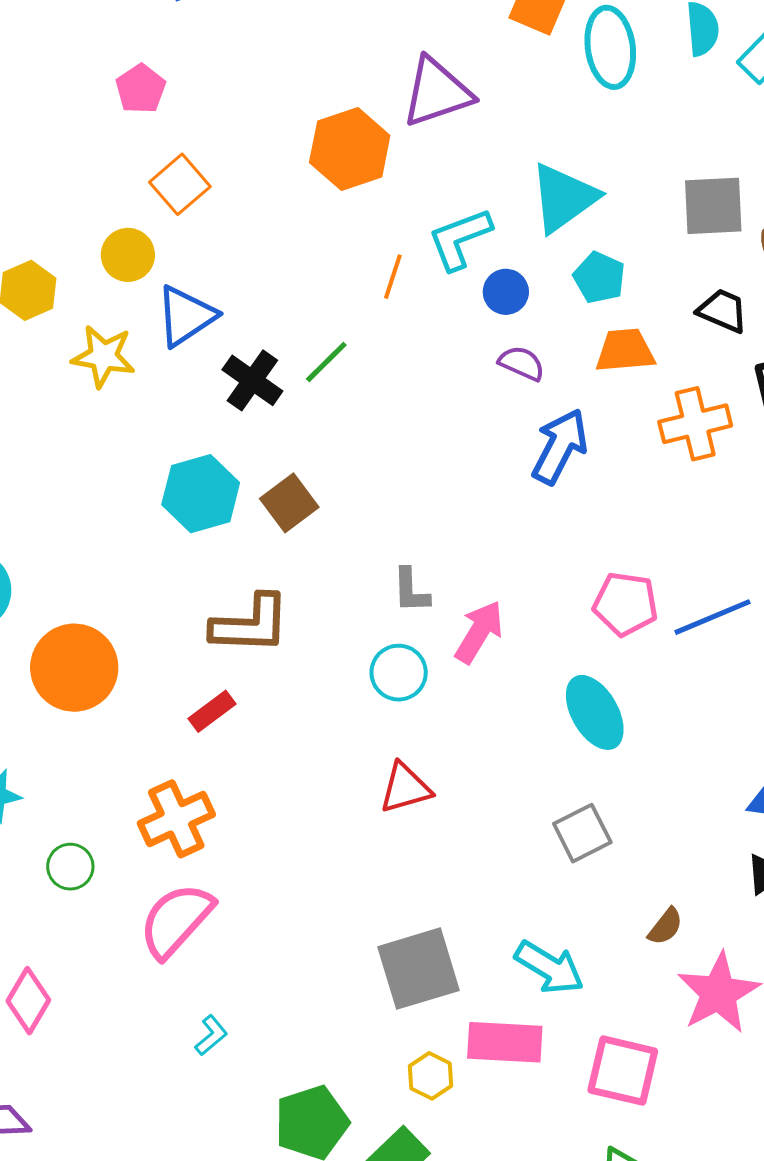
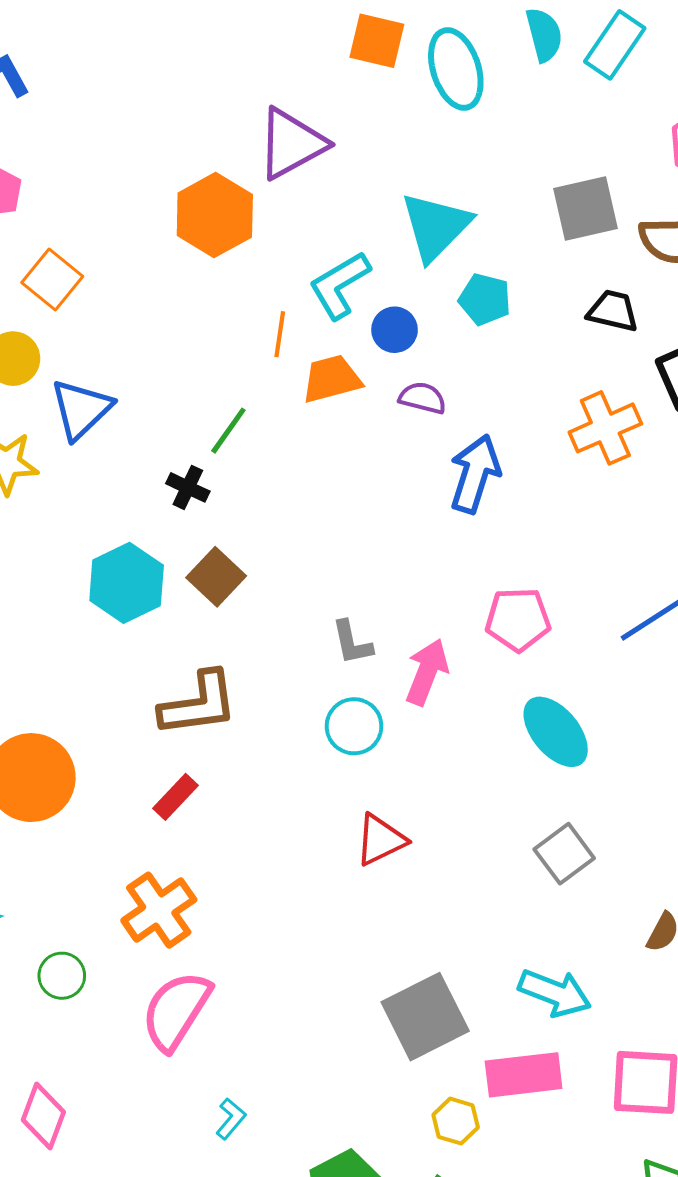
orange trapezoid: (625, 351) -> (332, 379), moved
black cross: (252, 380) -> (188, 487), moved, size x0.7
pink pentagon: (625, 604) -> (518, 619), moved

